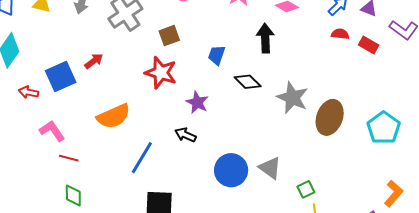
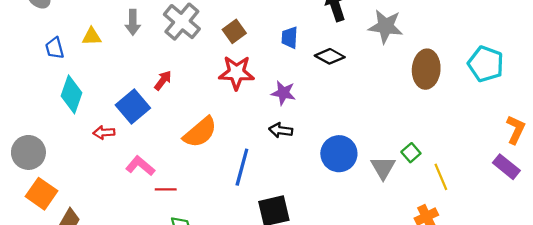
gray star: (292, 98) -> (386, 26), moved
gray triangle: (270, 168) -> (383, 168), moved, turned 40
green square: (306, 189) -> (411, 153), moved

